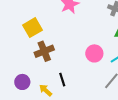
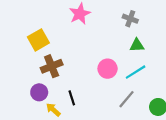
purple circle: (22, 82) -> (39, 92), moved

